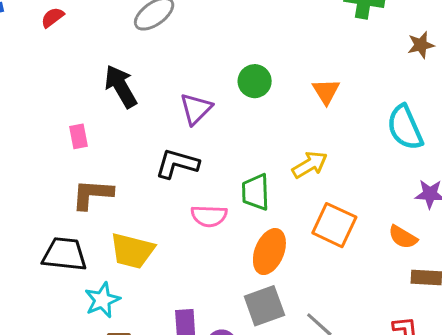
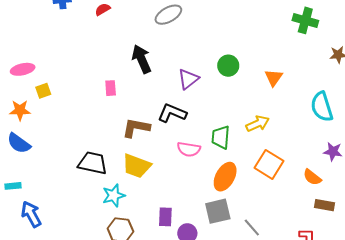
brown L-shape: (92, 194) -> (136, 128), moved

